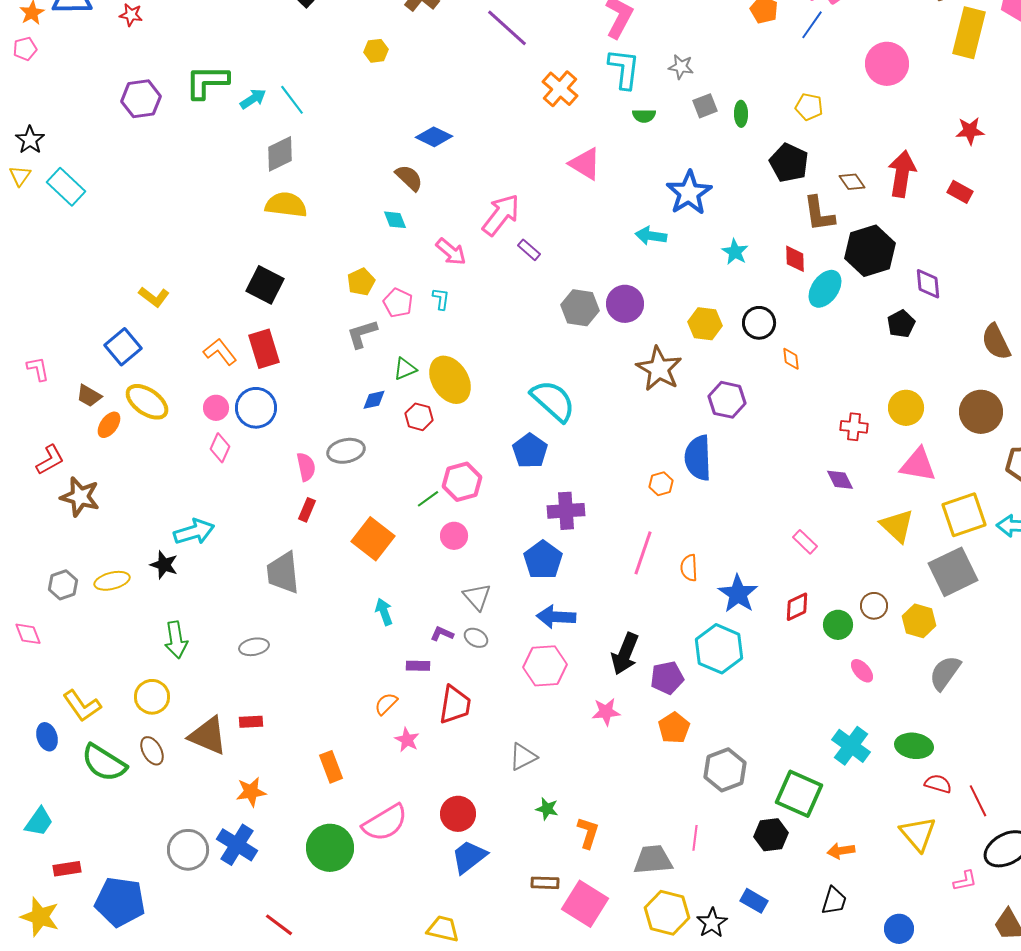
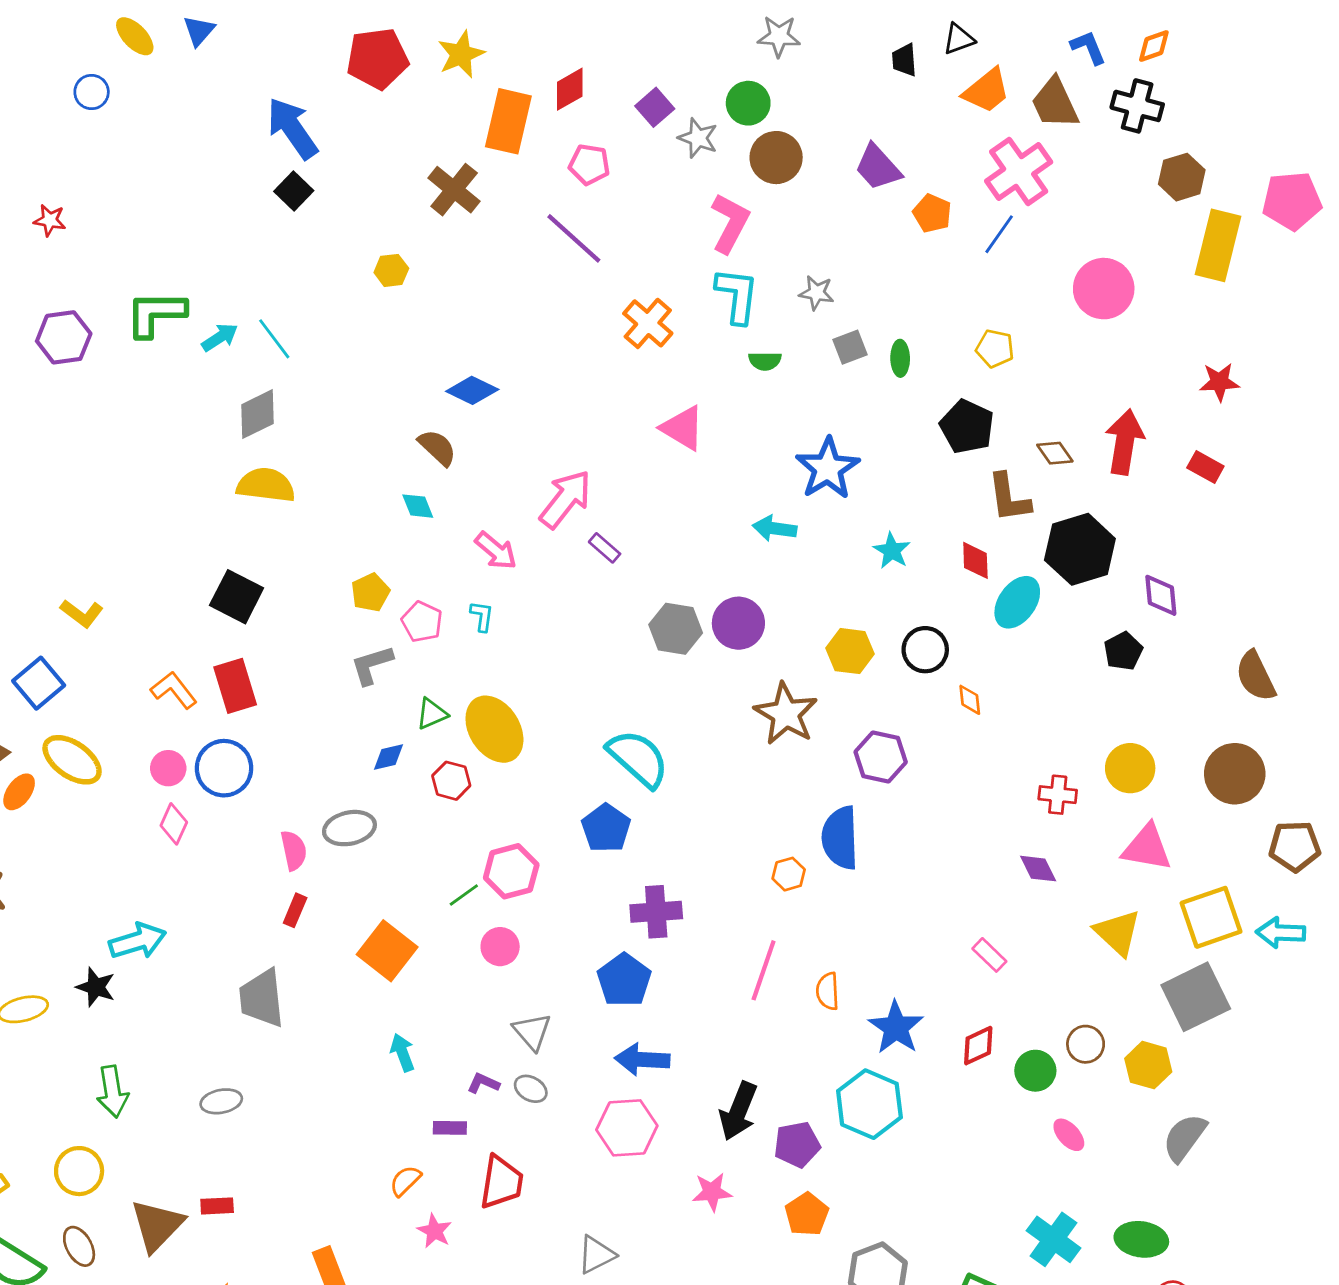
brown triangle: (208, 736) -> (157, 1225), turned 51

